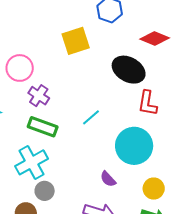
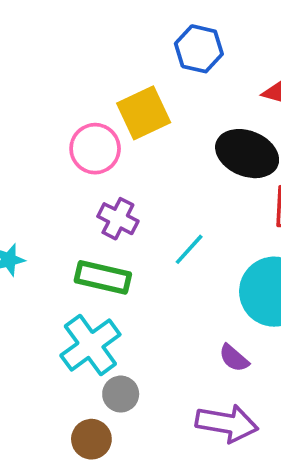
pink circle: (20, 68) -> (95, 149), moved
purple cross: (39, 96) -> (118, 219), moved

